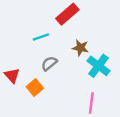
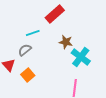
gray semicircle: (49, 63) -> (25, 50), moved

